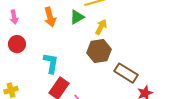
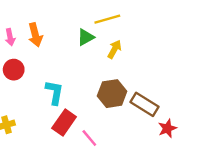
orange arrow: (50, 17) -> (35, 35), moved
brown hexagon: (99, 51) -> (112, 94), moved

